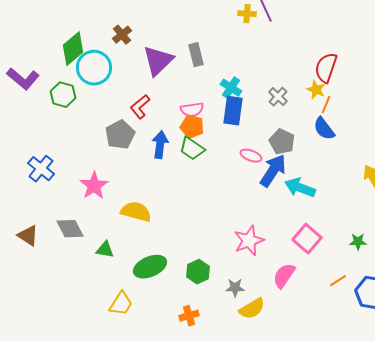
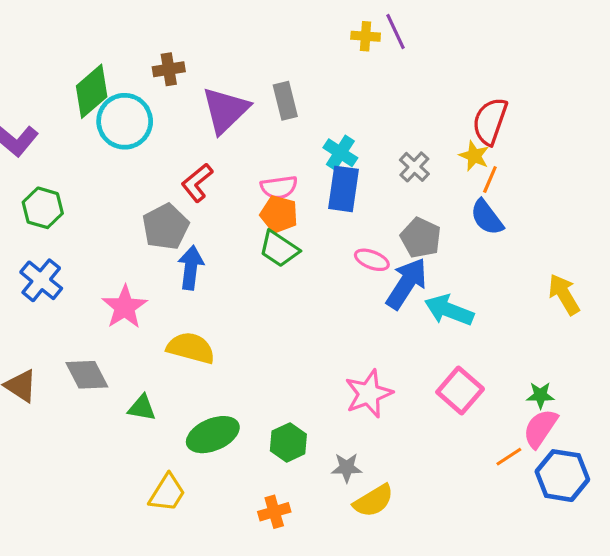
brown cross: (122, 35) -> (169, 69), turned 30
green hexagon: (63, 95) -> (43, 208), moved
blue arrow: (160, 145) -> (191, 268), moved
pink semicircle: (284, 276) -> (540, 428), moved

